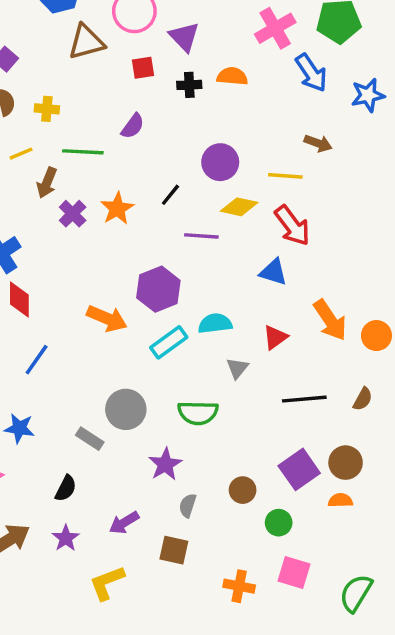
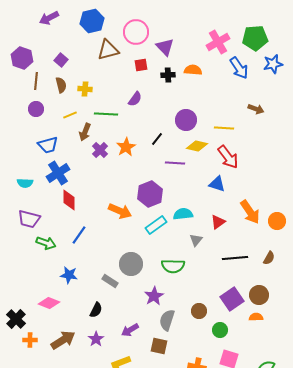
blue star: (368, 95) -> (273, 64), moved
brown arrow: (318, 143) -> (256, 109), moved
gray semicircle: (188, 506) -> (167, 320), size x1.5

